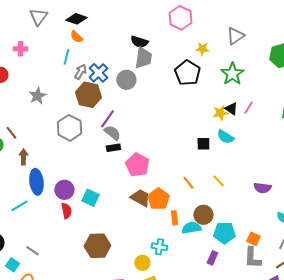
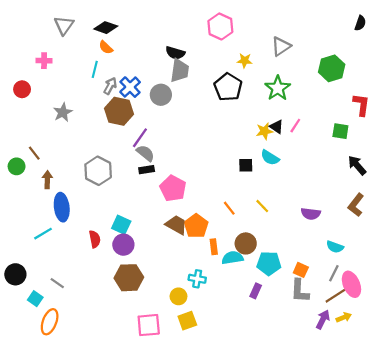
gray hexagon: (69, 128) -> (98, 171), moved
purple circle: (64, 190) -> (123, 245), moved

